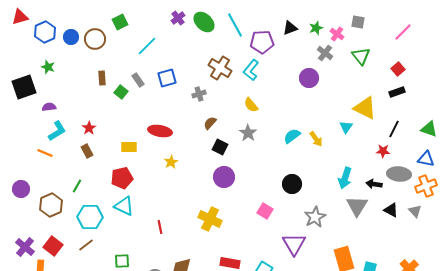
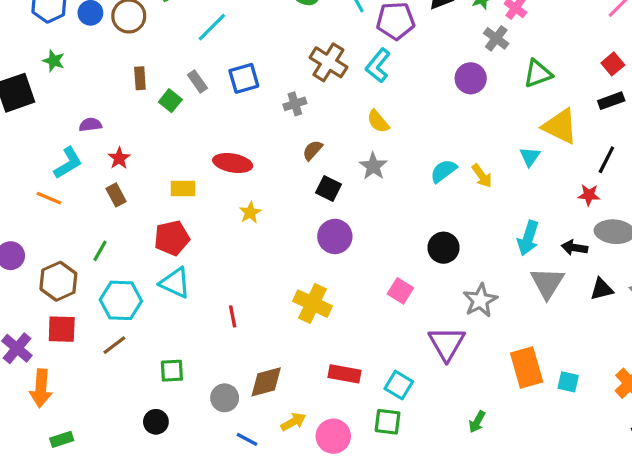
green triangle: (361, 56) -> (538, 74), moved, turned 48
purple semicircle: (49, 107) -> (90, 125), moved
black triangle: (391, 210) -> (602, 289), turned -42
red square: (53, 246) -> (62, 329), moved, turned -36

